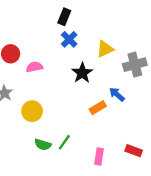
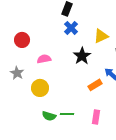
pink semicircle: (34, 67) -> (44, 59), moved
green line: (64, 142) -> (67, 114), turned 56
pink rectangle: (99, 157) -> (96, 117), moved

